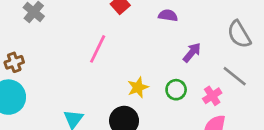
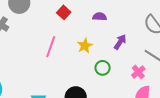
yellow star: (138, 87) -> (85, 46), moved
green circle: (176, 90) -> (103, 68), moved

